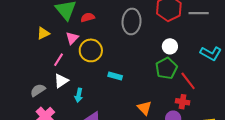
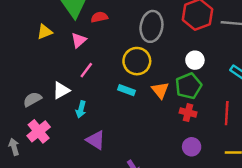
yellow circle: (91, 50) -> (137, 61), moved
pink line: (59, 60) -> (86, 70), moved
red line: (188, 81) -> (227, 113), moved, turned 36
red cross: (183, 102) -> (188, 113), moved
orange triangle: (144, 108) -> (160, 90), moved

